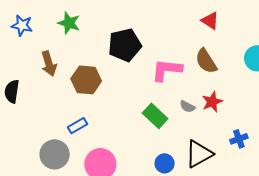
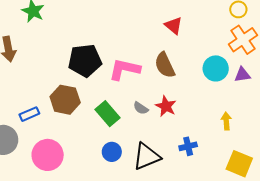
black pentagon: (125, 45) -> (85, 61), moved
brown hexagon: (86, 80) -> (65, 100), moved
red star: (212, 102) -> (166, 106), turned -30
blue circle: (165, 163) -> (112, 152), moved

